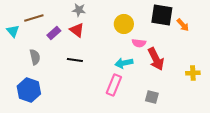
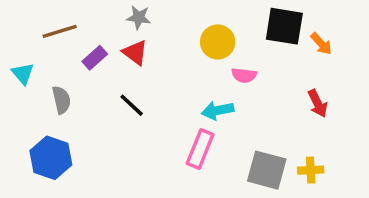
cyan triangle: (13, 31) -> (23, 74), moved
red arrow: (156, 59) -> (318, 103), moved, size x0.7
black line: (75, 60) -> (132, 105), turned 35
yellow cross: (193, 73) -> (311, 170), moved
gray square: (152, 97) -> (267, 170), size x1.6

